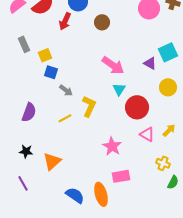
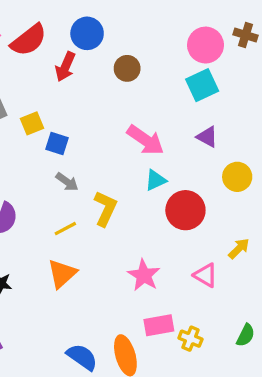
cyan square: (168, 52) -> (202, 85), moved
blue square: (51, 72) -> (57, 143), moved
cyan triangle: (119, 89) -> (155, 180), turned 32
pink triangle: (147, 134) -> (206, 275), moved
orange triangle: (52, 161) -> (62, 274), moved
yellow cross: (163, 163) -> (190, 339), moved

